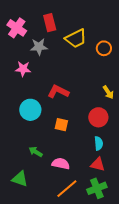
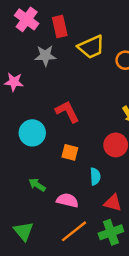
pink cross: (17, 28) -> (27, 19), moved
pink star: (23, 69) -> (14, 82), moved
red L-shape: (58, 92) -> (67, 112), turned 35
cyan semicircle: (99, 143) -> (95, 176), moved
green triangle: (20, 179) -> (24, 231), moved, turned 30

